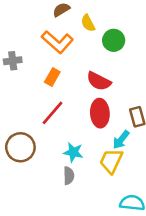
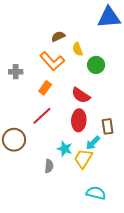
cyan star: (73, 152) -> (65, 149), moved

